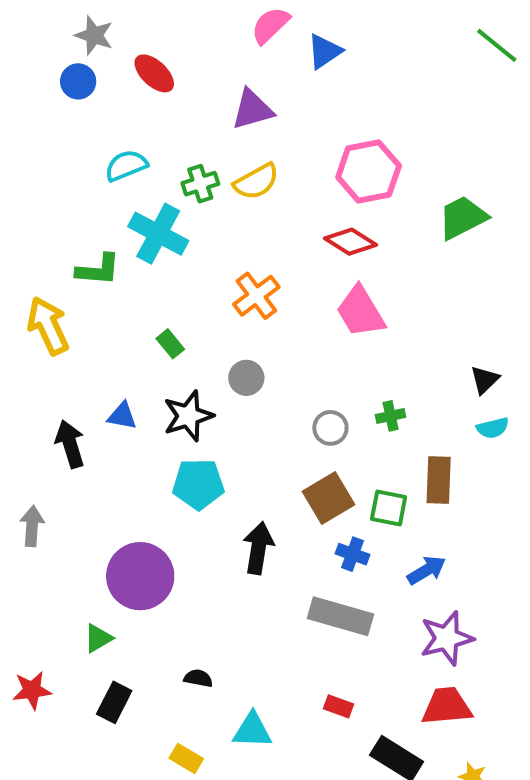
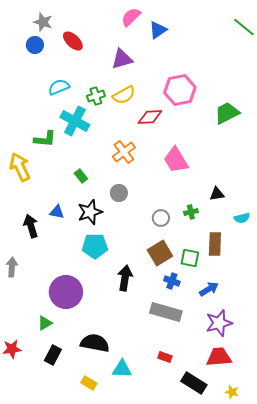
red diamond: (351, 242) -> (150, 117), moved, turned -35
black triangle: (485, 380) -> (217, 194), moved, turned 35
black semicircle: (198, 678) -> (95, 343), size x2.0

